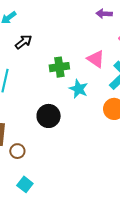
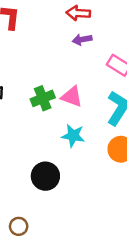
pink triangle: (96, 59) -> (72, 97), moved
green cross: (59, 67) -> (43, 98), moved

